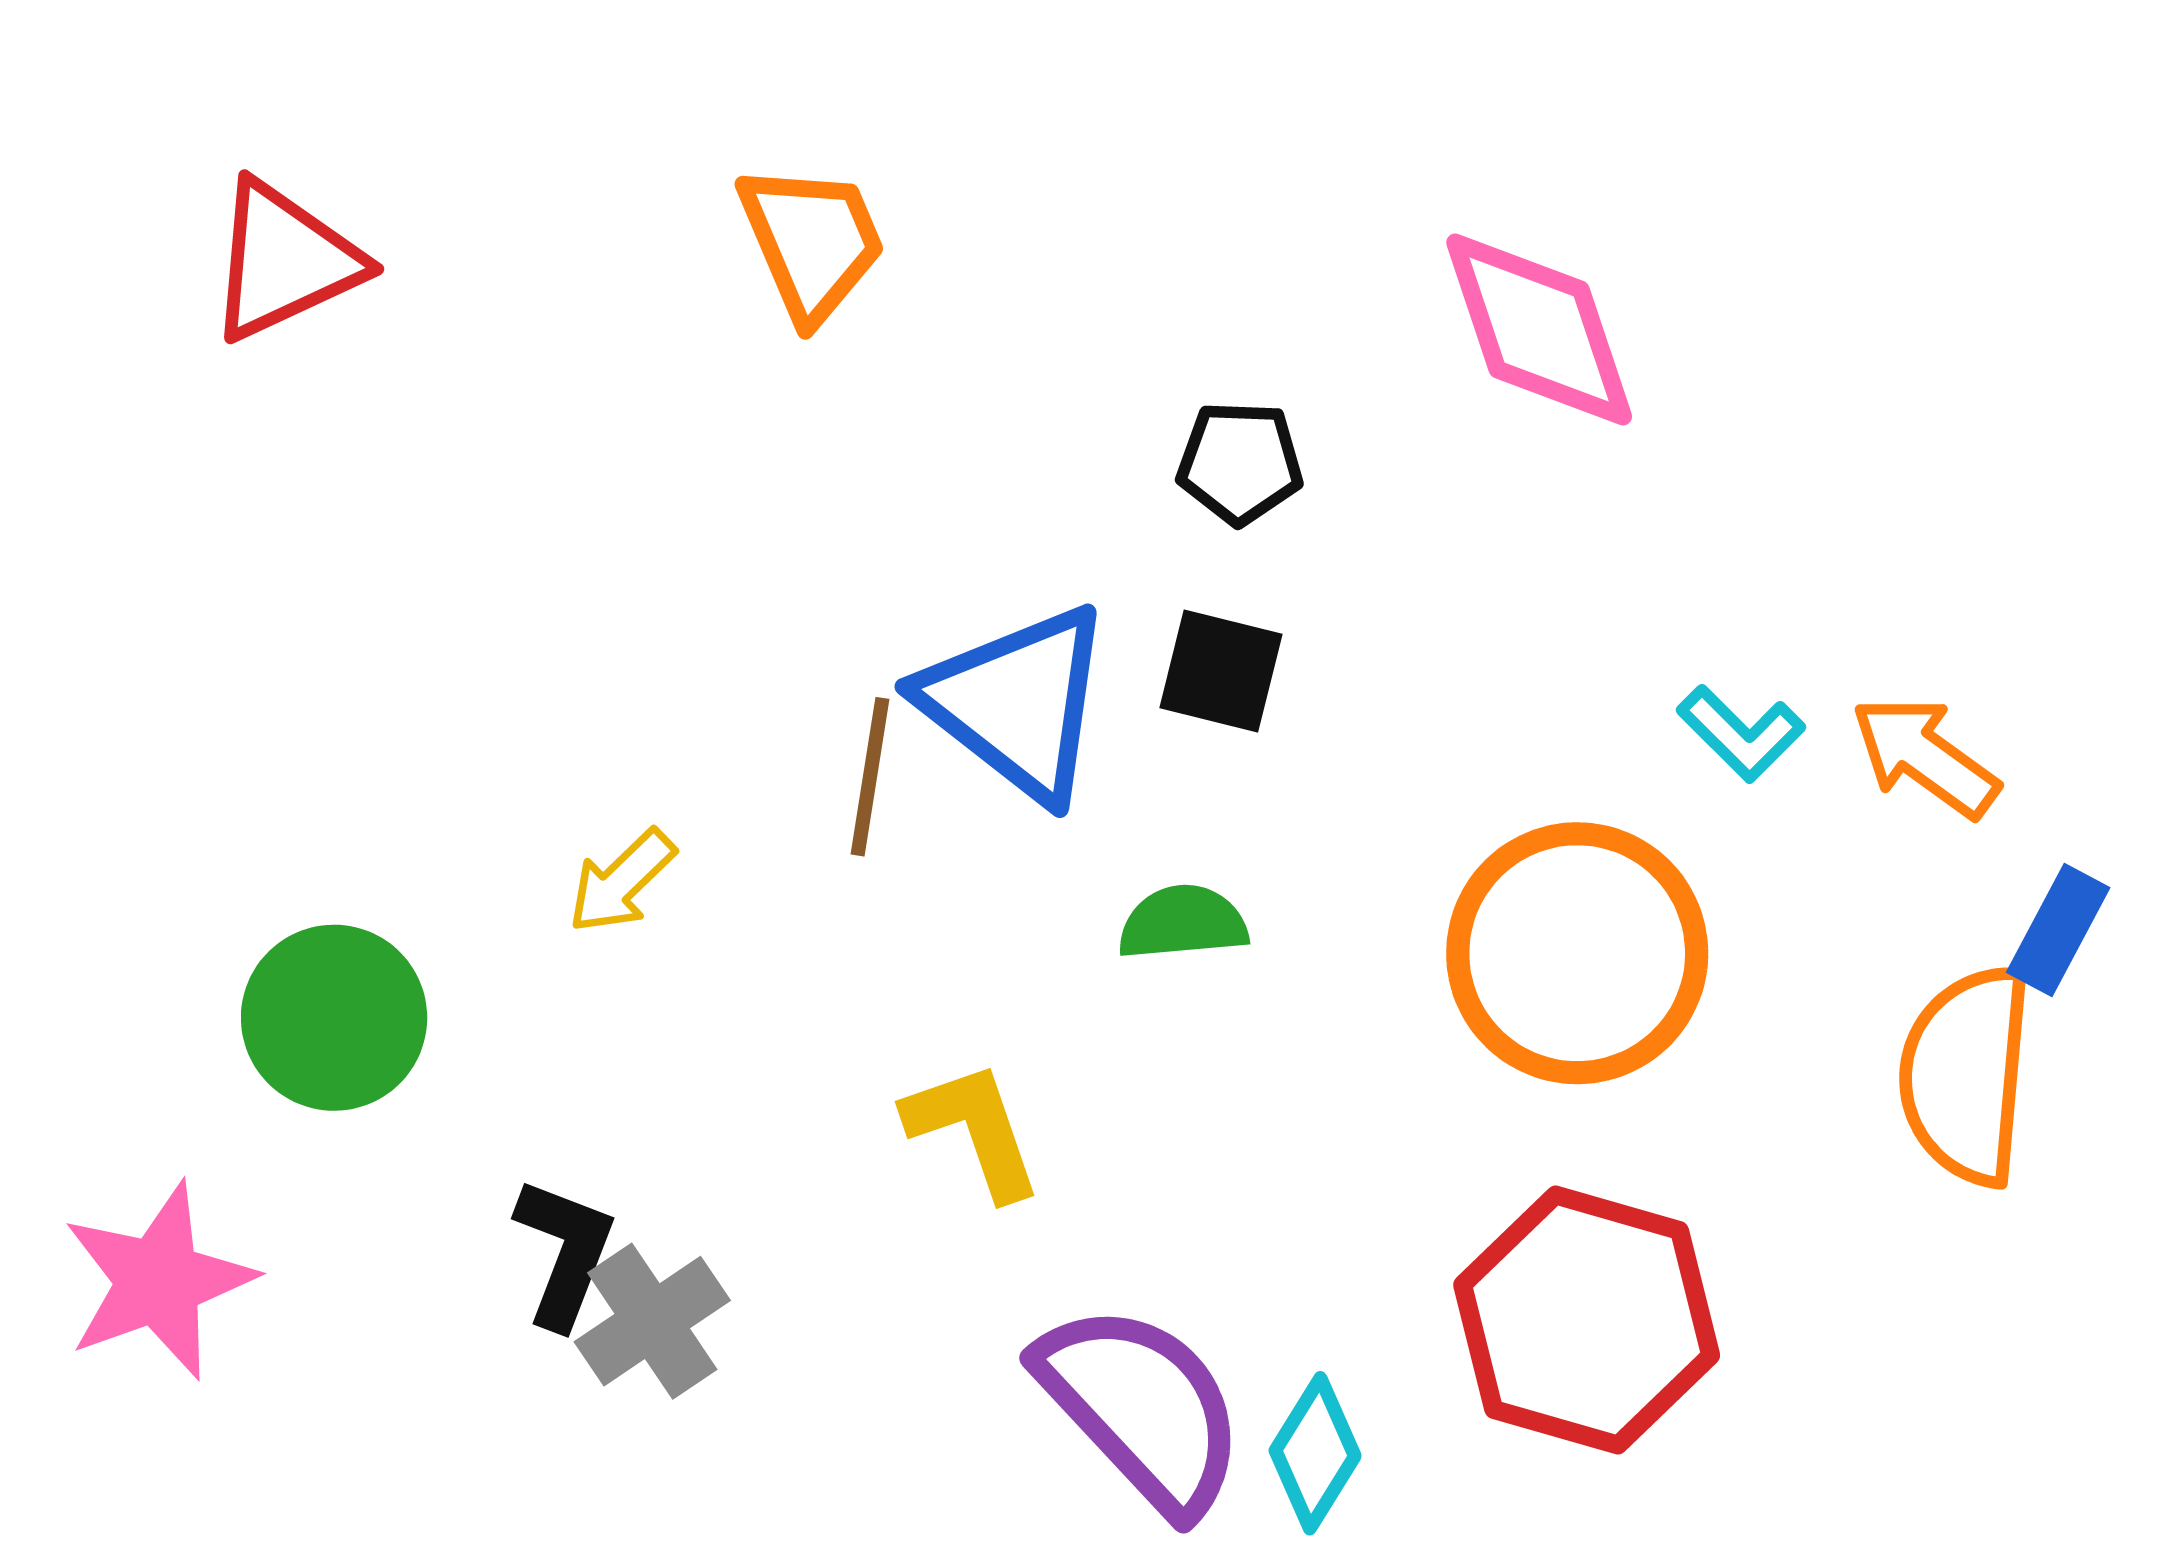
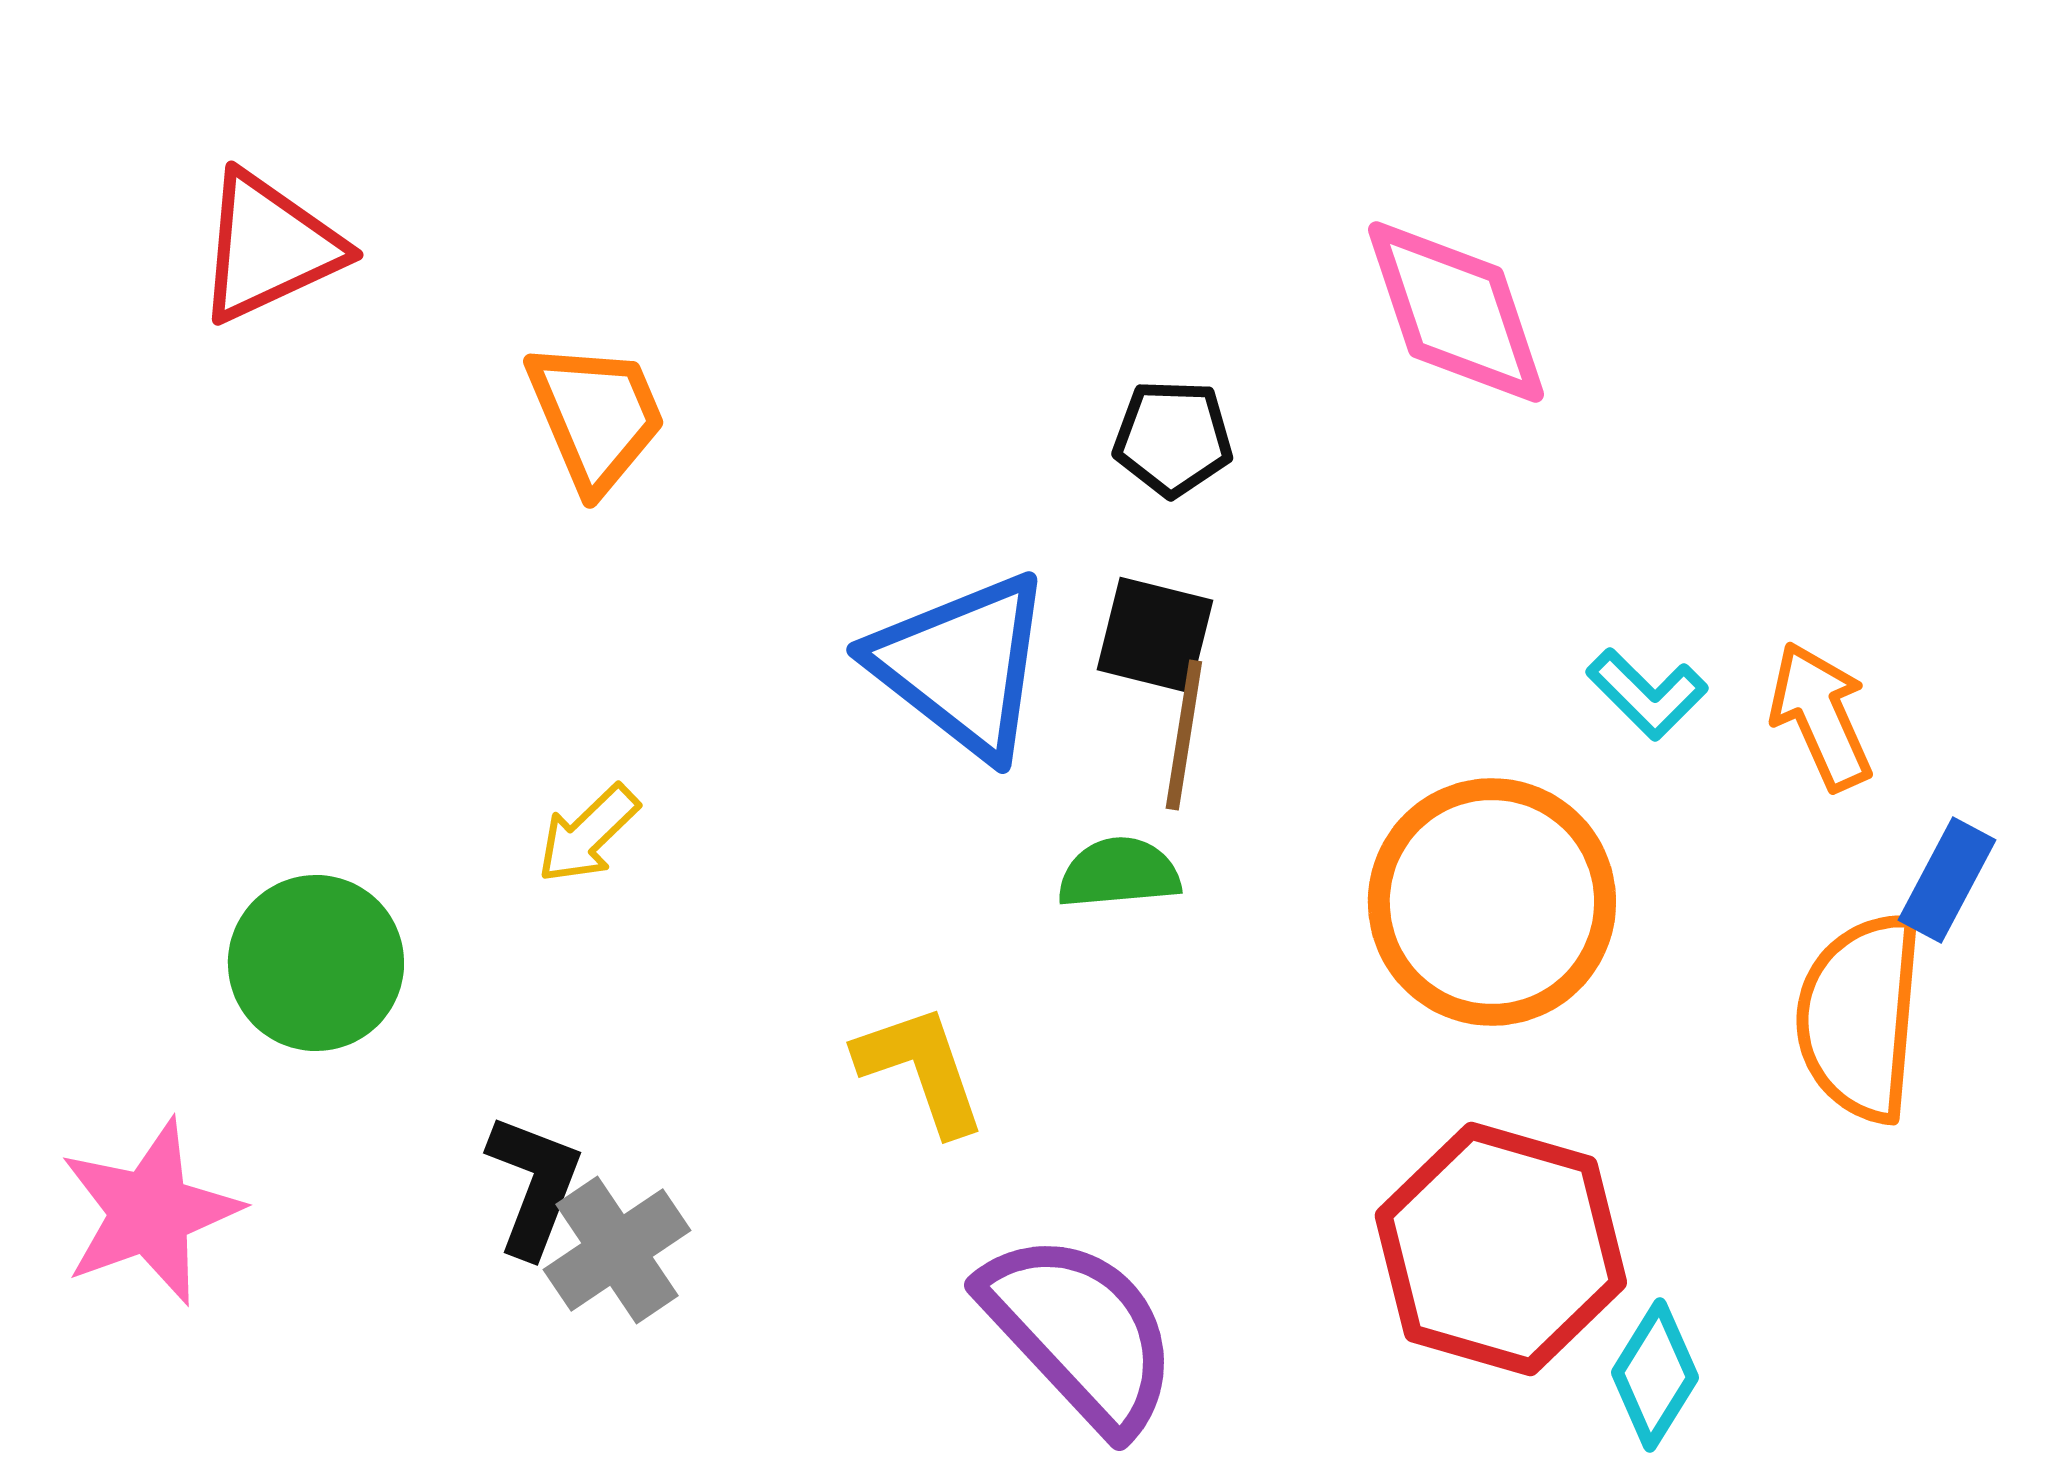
orange trapezoid: (812, 242) -> (596, 416), moved
orange arrow: (1925, 757) -> (1821, 716), turned 30
brown line: (870, 777) -> (1184, 735), moved
cyan diamond: (1315, 1453) -> (1655, 1375), moved

